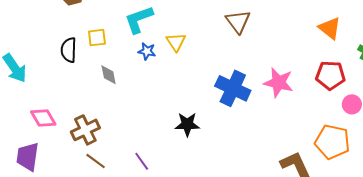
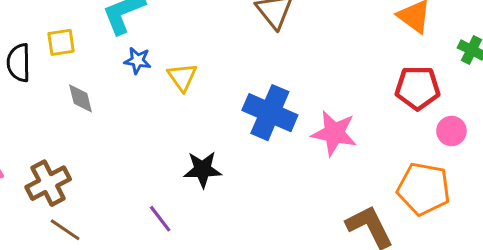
yellow triangle: (176, 42) -> (182, 77), moved
pink star: (279, 83) -> (334, 133), moved
purple line: (142, 161) -> (160, 219), moved

